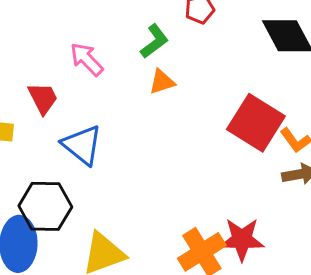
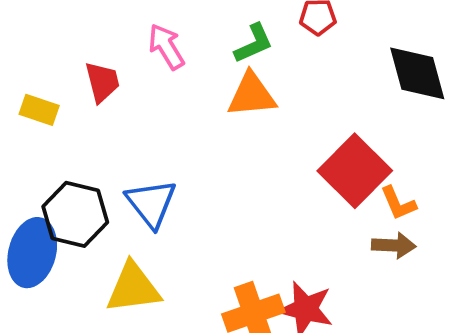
orange triangle: (162, 82) -> (252, 95), size x1.5
blue triangle: (82, 145) -> (151, 203), moved

